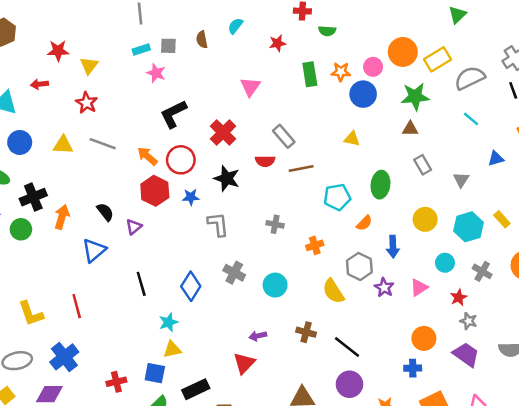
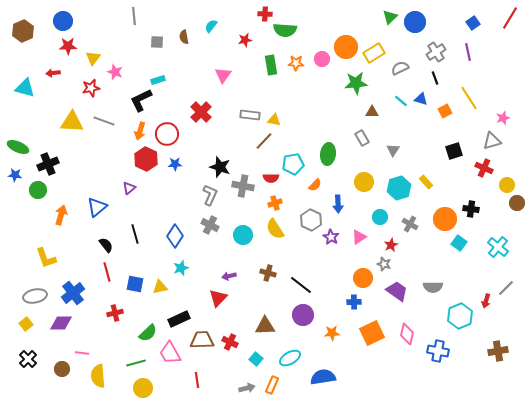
green semicircle: (327, 31) -> (285, 30), size x1.6
cyan rectangle: (141, 49) -> (158, 80), moved
pink star: (156, 73) -> (115, 72), moved
gray semicircle: (470, 78) -> (400, 68), size x0.7
blue circle: (363, 94) -> (415, 22), moved
red star: (87, 103) -> (91, 88), turned 30
black L-shape: (173, 114) -> (141, 100), moved
brown triangle: (410, 129) -> (372, 112), moved
gray rectangle: (284, 136) -> (250, 115), turned -42
yellow triangle: (352, 139) -> (274, 120), moved
blue circle: (20, 142) -> (63, 21), moved
yellow triangle: (63, 145) -> (72, 122), size x1.4
orange arrow: (147, 156) -> (140, 131), turned -114
blue triangle: (496, 159) -> (421, 99), moved, turned 32
red semicircle: (265, 161) -> (271, 178), moved
brown line: (301, 169) -> (264, 141), turned -36
black star: (227, 178) -> (220, 167), moved
black semicircle: (105, 212) -> (106, 245), moved
orange arrow: (62, 217) -> (61, 215), moved
gray L-shape: (218, 224) -> (210, 195), moved, turned 30
gray cross: (275, 224) -> (243, 186), size x1.5
yellow semicircle: (333, 291) -> (275, 229), moved
red line: (77, 306) -> (107, 272), moved
gray star: (469, 321) -> (384, 264), moved
cyan star: (168, 322) -> (181, 268), moved
blue square: (155, 373) -> (135, 284), moved

